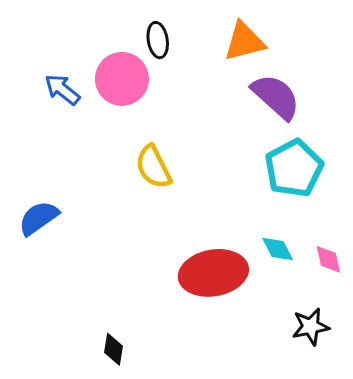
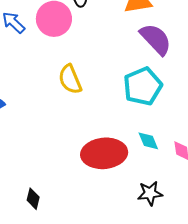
cyan pentagon: (294, 168) -> (143, 86), moved
black star: (311, 327) -> (150, 193), moved

